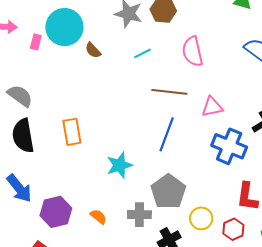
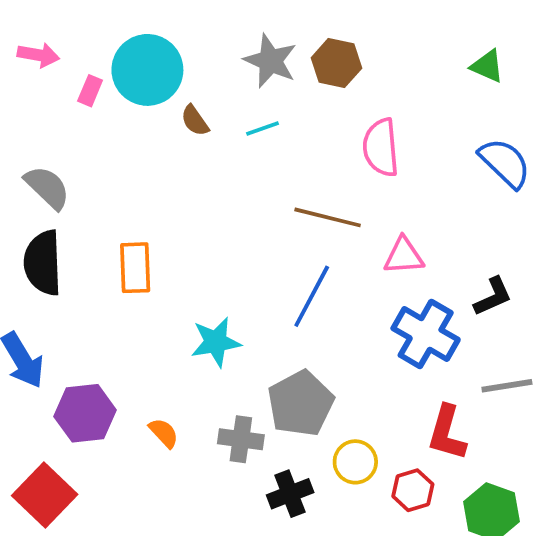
cyan line: (142, 53) -> (263, 128), moved

